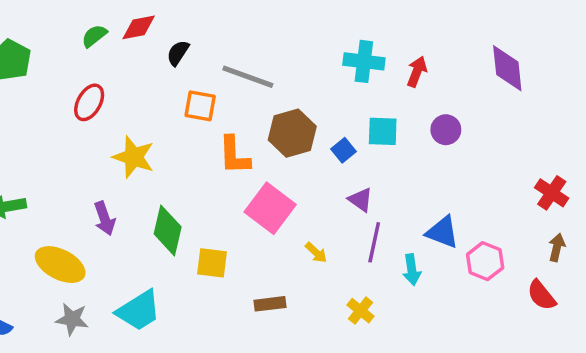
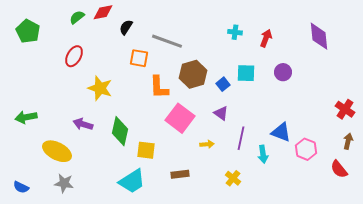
cyan cross: (364, 61) -> (235, 32), size x0.6
purple triangle: (361, 200) -> (221, 113), moved
purple arrow: (105, 218) -> (83, 124), turned 126
yellow arrow: (316, 253) -> (207, 144), turned -48
cyan trapezoid: (139, 311) -> (132, 181), moved

